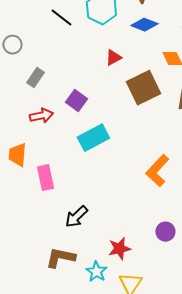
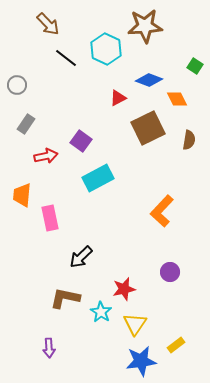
blue diamond: (144, 25) -> (149, 80), moved
gray rectangle: (35, 78) -> (26, 124), moved

